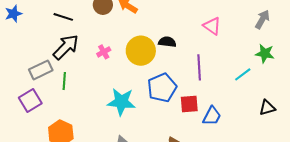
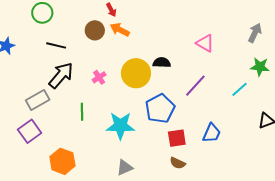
purple line: (199, 67) -> (195, 86), turned 50
green line: (64, 81) -> (82, 112), moved
red square: (189, 104) -> (177, 138), moved

